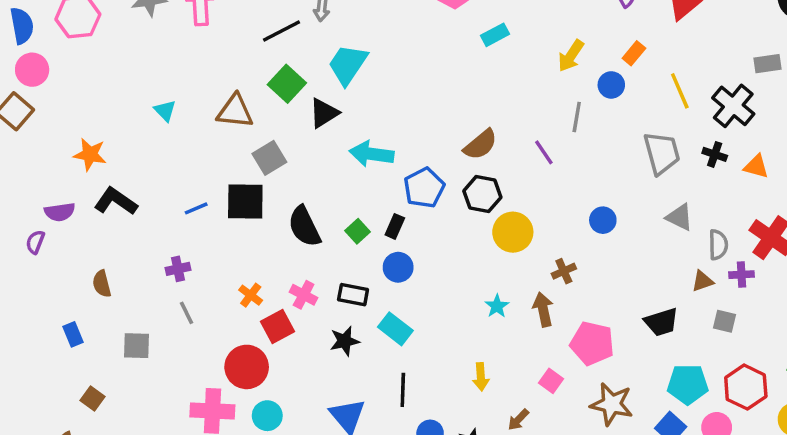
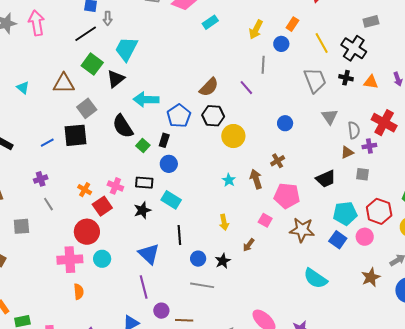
gray triangle: (680, 217) -> (330, 117), turned 36
black semicircle: (304, 226) -> (123, 126), moved
brown cross: (564, 271) -> (278, 161), moved

